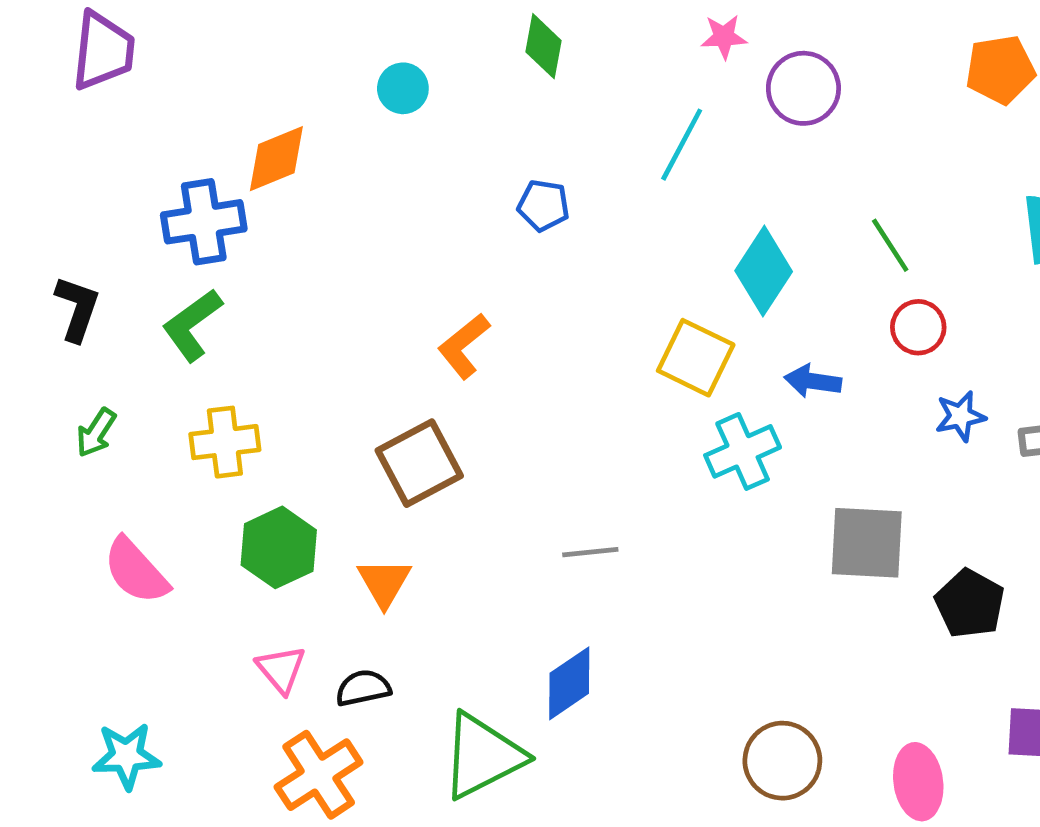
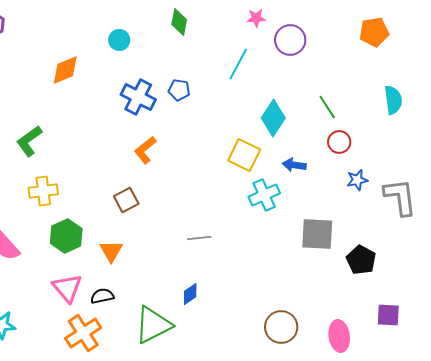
blue cross: (204, 222) -> (138, 97), moved, turned 36
brown square: (419, 463) -> (126, 200), size x0.7
pink triangle: (281, 669) -> (67, 288), size x1.4
blue diamond: (569, 683) -> (190, 294), size x0.7

